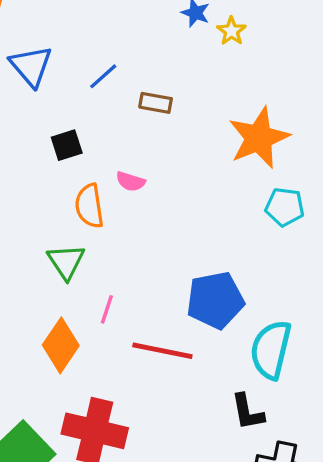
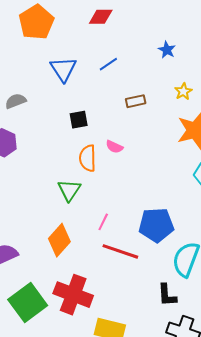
yellow star: (231, 31) -> (183, 91), moved
blue line: (103, 76) -> (108, 64), moved
brown rectangle: (156, 103) -> (136, 101), turned -30
pink line: (107, 309) -> (103, 222), moved

